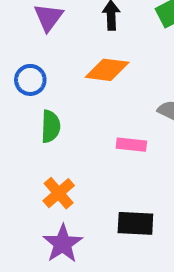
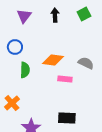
orange diamond: (107, 70) -> (53, 60), moved
orange cross: (59, 193) -> (12, 103), moved

